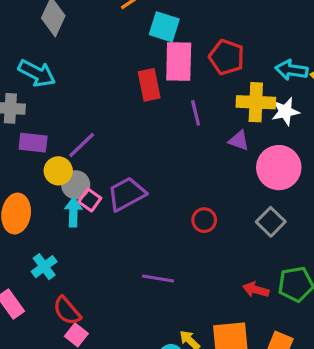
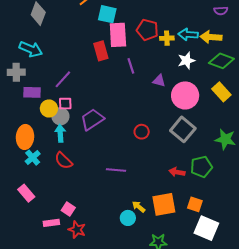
yellow cross: (256, 102) -> (167, 38), moved, size x0.6
purple line: (82, 145) -> (63, 79), moved
pink square: (90, 200) -> (65, 104), moved, turned -32
gray square: (271, 222) -> (183, 129), size x1.4
cyan cross: (44, 267) -> (33, 158), moved
red semicircle: (67, 311) -> (63, 161), moved

